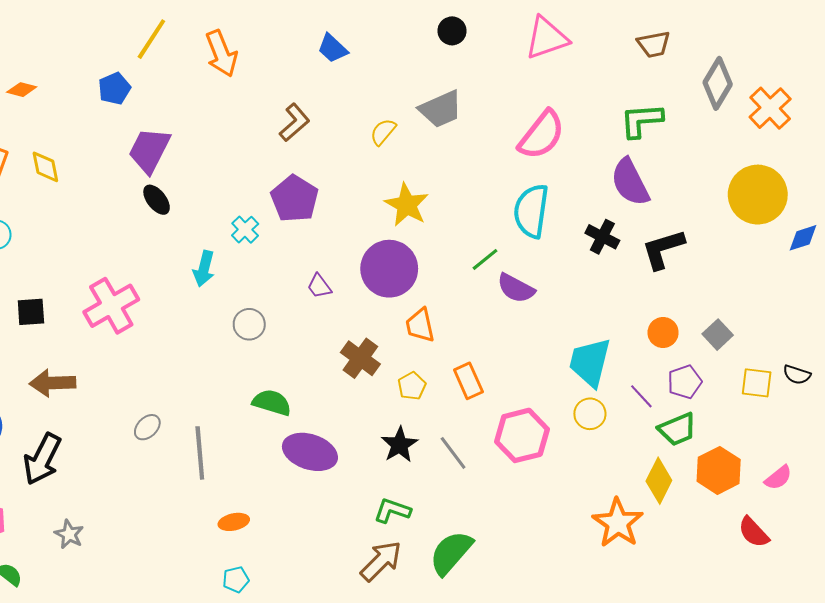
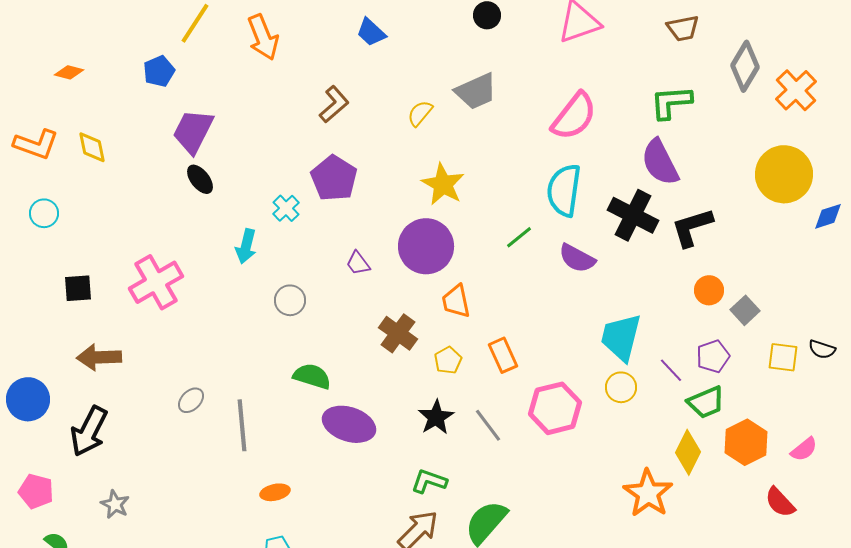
black cross: (602, 237) -> (633, 215), size x1.5
purple semicircle: (516, 288) -> (577, 258), moved
orange circle: (663, 332) -> (709, 290), moved

